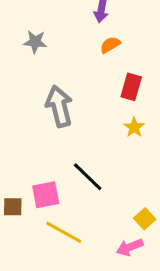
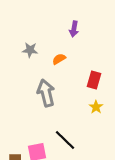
orange semicircle: (110, 45) -> (59, 59), moved

